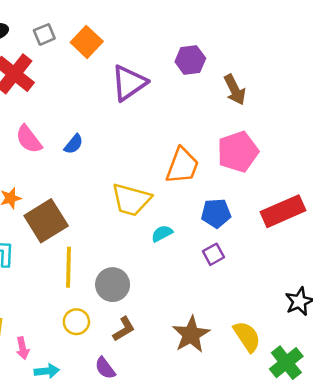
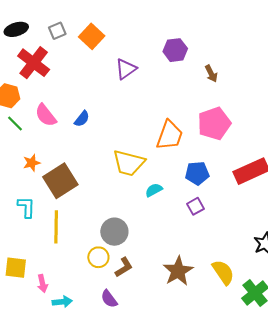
purple triangle: (129, 83) -> (126, 69), size x0.7
brown arrow: (235, 90) -> (211, 74), size x0.7
yellow line: (69, 267) -> (56, 227), moved
yellow circle: (76, 322) -> (98, 257), moved

